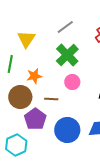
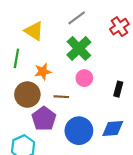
yellow triangle: (26, 39) -> (34, 31), turned -30

